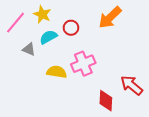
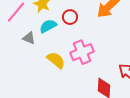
yellow semicircle: (57, 72) -> (56, 60), turned 30

